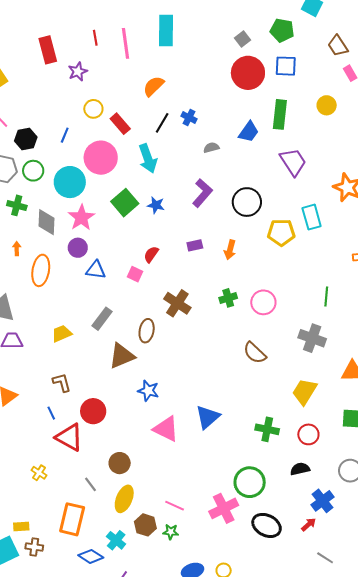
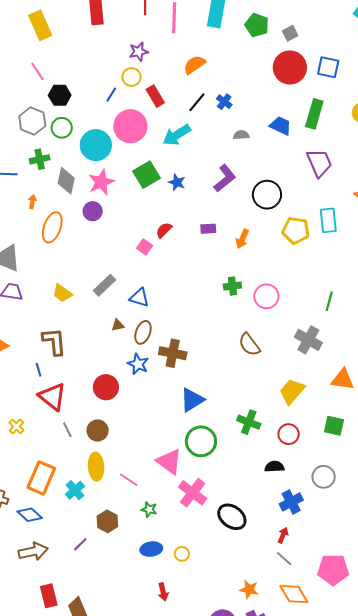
green pentagon: (282, 30) -> (257, 25), moved
purple star: (78, 72) -> (139, 52), moved
blue trapezoid: (249, 132) -> (281, 126), turned -110
blue line: (65, 135) -> (111, 95), moved
cyan arrow: (148, 158) -> (177, 135), turned 68
green cross: (17, 205) -> (40, 159), turned -36
blue triangle: (96, 270) -> (139, 298), moved
brown cross: (177, 303) -> (173, 353), moved, turned -32
brown ellipse: (147, 331) -> (143, 332), moved
yellow trapezoid: (62, 334) -> (62, 293), turned -130
brown triangle: (122, 356) -> (118, 325), size x0.5
brown L-shape: (62, 383) -> (54, 341), size x1.4
red circle: (93, 411) -> (106, 387), moved
pink triangle: (166, 429) -> (169, 462), moved
green circle: (250, 482) -> (201, 441), moved
gray line: (90, 484) -> (67, 430), moved
yellow ellipse: (124, 499) -> (96, 467), turned -36
pink line: (175, 506) -> (129, 480), moved
pink cross: (224, 508) -> (193, 493), turned -36
brown hexagon: (145, 525) -> (107, 521), moved
red arrow: (309, 525) -> (283, 535), moved, turned -35
green star: (171, 532) -> (149, 509), moved
cyan cross: (116, 540) -> (75, 490), moved
blue diamond: (91, 556) -> (30, 515), moved

